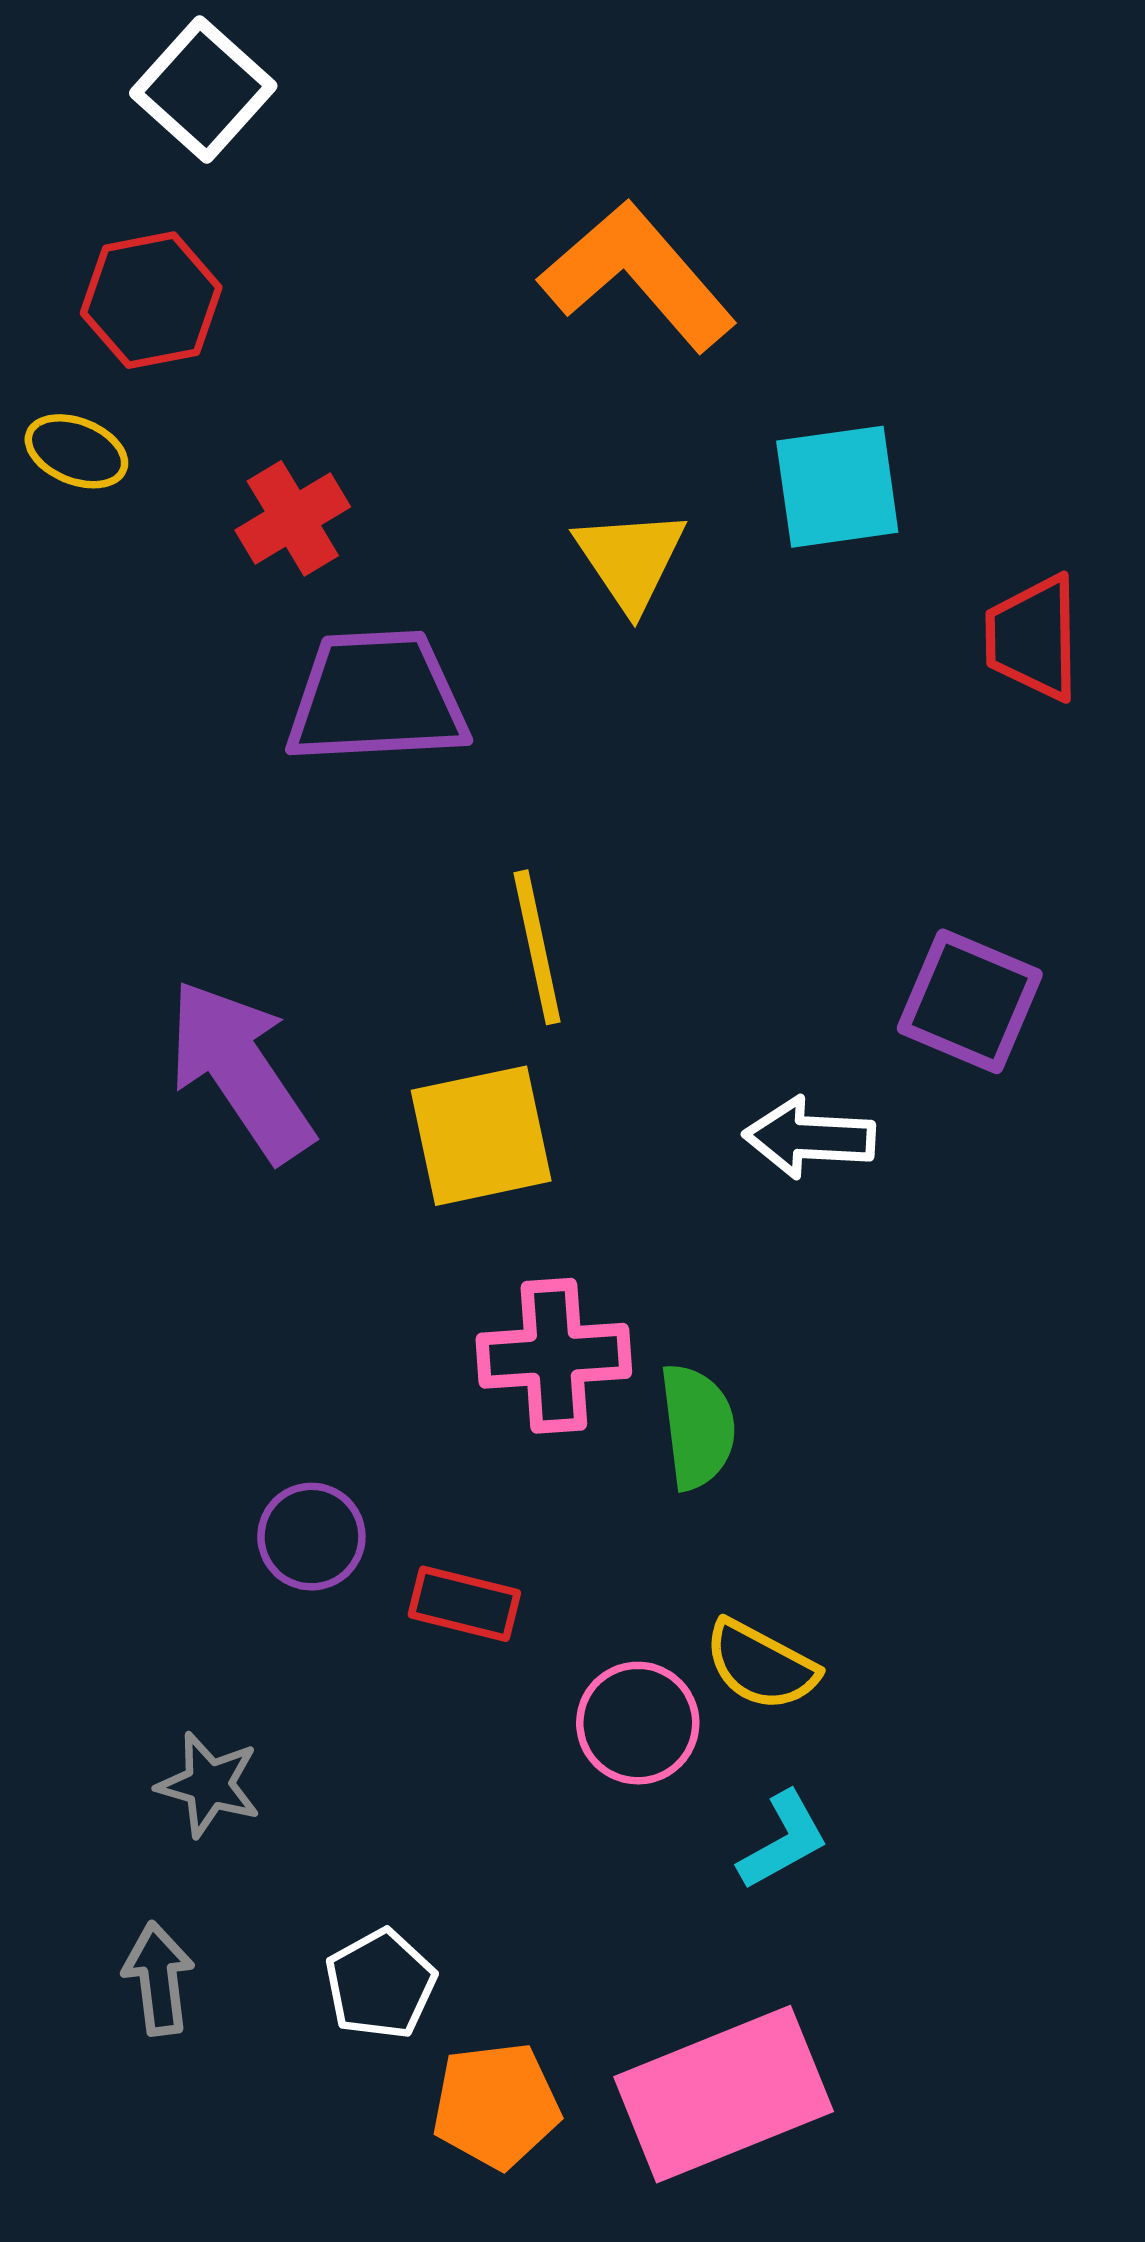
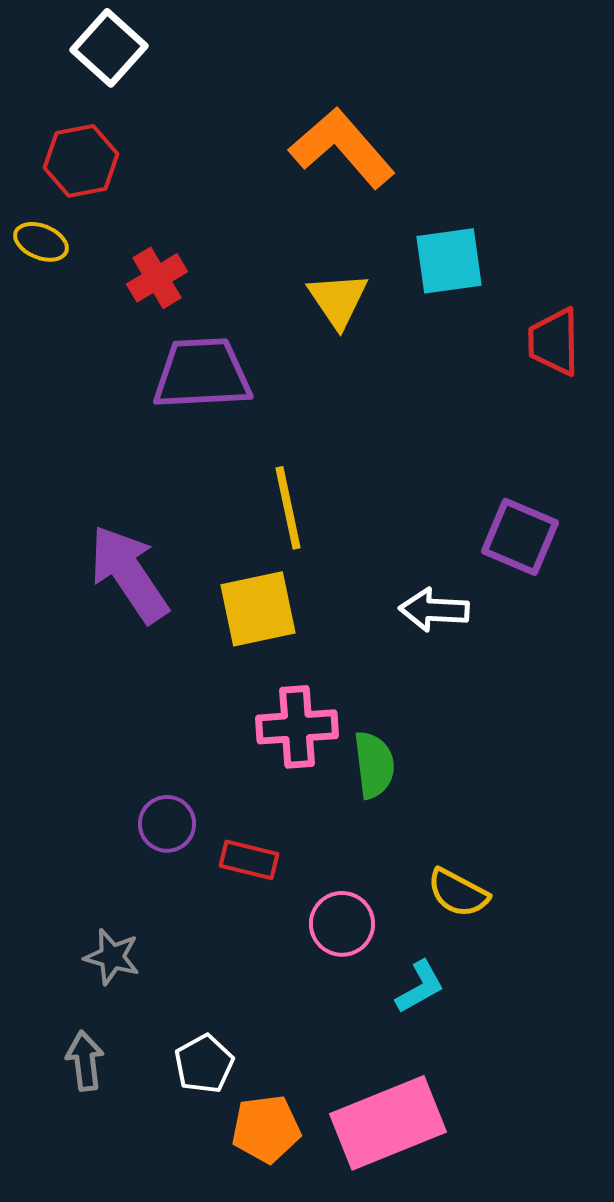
yellow semicircle: (761, 1665) -> (458, 893), moved

